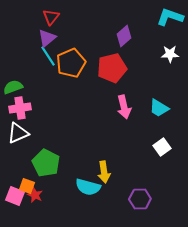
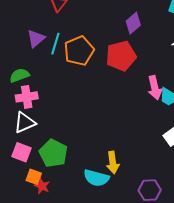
purple triangle: (47, 38) -> (36, 38), moved
cyan line: (48, 56) -> (55, 44), turned 50
pink arrow: (124, 107) -> (155, 88), moved
pink square: (15, 196) -> (22, 152), moved

